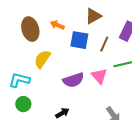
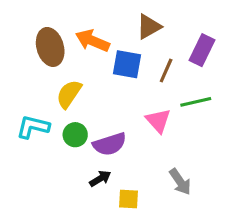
orange arrow: (57, 25) -> (92, 41), size x1.5
purple semicircle: (73, 80) -> (110, 144), moved
green circle: (23, 104) -> (75, 135), moved

